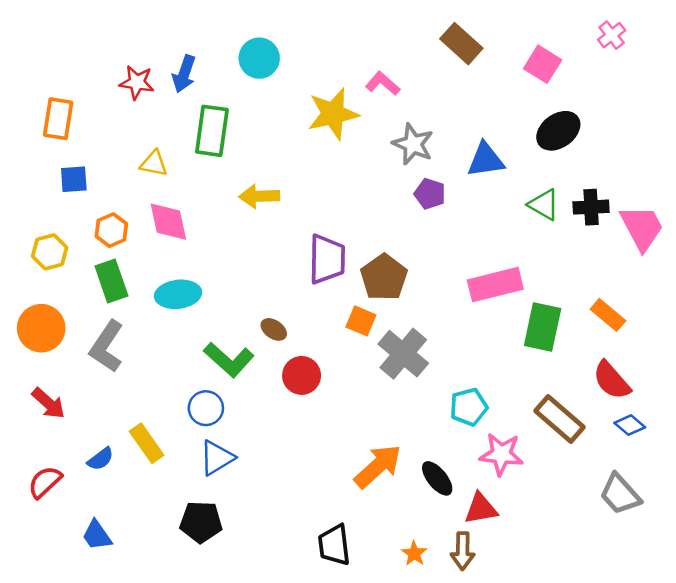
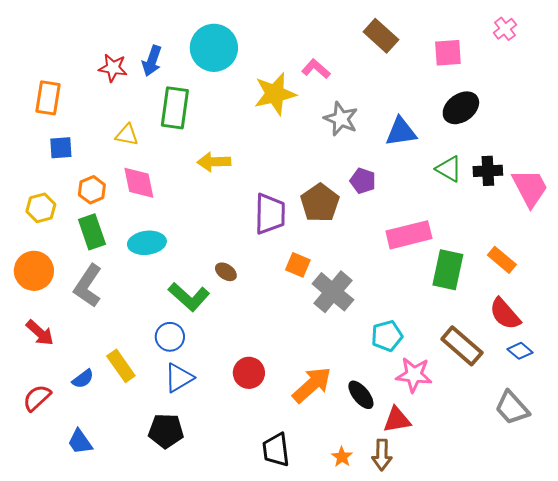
cyan circle: (259, 58) -> (214, 48), size x1.4
pink square: (543, 64) -> (448, 53), turned -36
purple pentagon: (430, 194) -> (363, 181), moved
brown pentagon: (384, 277) -> (320, 203), moved
red circle: (302, 375) -> (249, 373), moved

